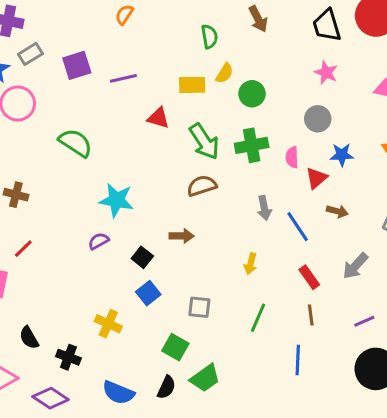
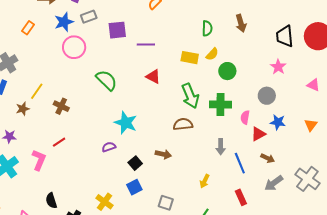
red triangle: (158, 118) -> (153, 77), moved
gray arrow: (355, 266) -> (274, 183), moved

